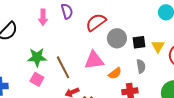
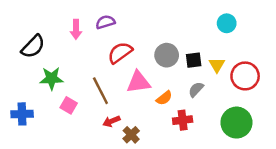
purple semicircle: (67, 11) -> (105, 22), turned -91
red semicircle: (96, 22) -> (120, 53), moved
green star: (37, 57) -> (51, 78), moved
gray semicircle: (141, 66) -> (196, 89), turned -128

